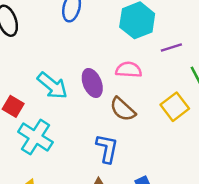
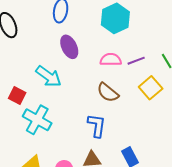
purple line: (171, 47) -> (136, 61), moved
purple ellipse: (92, 83) -> (69, 47), moved

